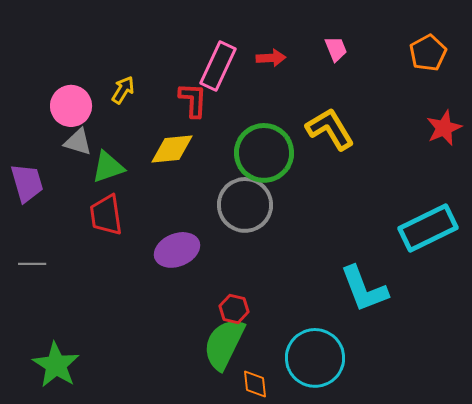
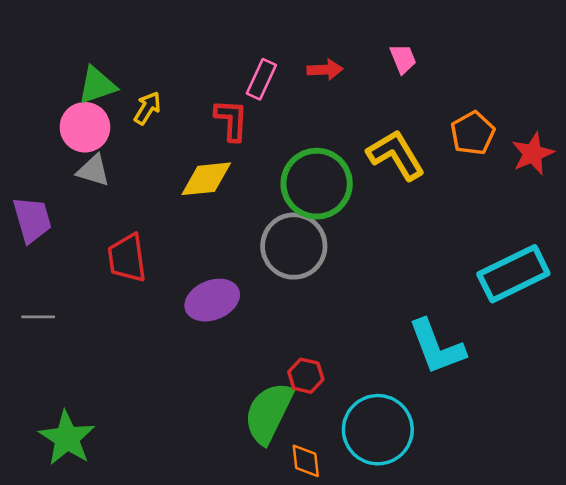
orange pentagon: (428, 53) -> (473, 133), moved
pink rectangle: (218, 66) -> (261, 79), size x0.7
green triangle: (108, 167) -> (97, 85), moved
red hexagon: (234, 309) -> (306, 376), moved

